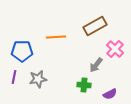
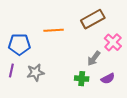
purple semicircle: (110, 94) -> (108, 79), moved

